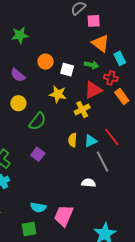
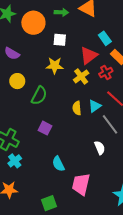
cyan rectangle: (120, 58) -> (105, 38), moved
orange circle: (46, 62) -> (33, 23), moved, size x1.5
green arrow: (91, 65) -> (61, 12), moved
red cross: (111, 78) -> (106, 72), moved, turned -32
white semicircle: (88, 183) -> (100, 148), turned 72
cyan semicircle: (38, 207) -> (58, 164), moved, turned 63

